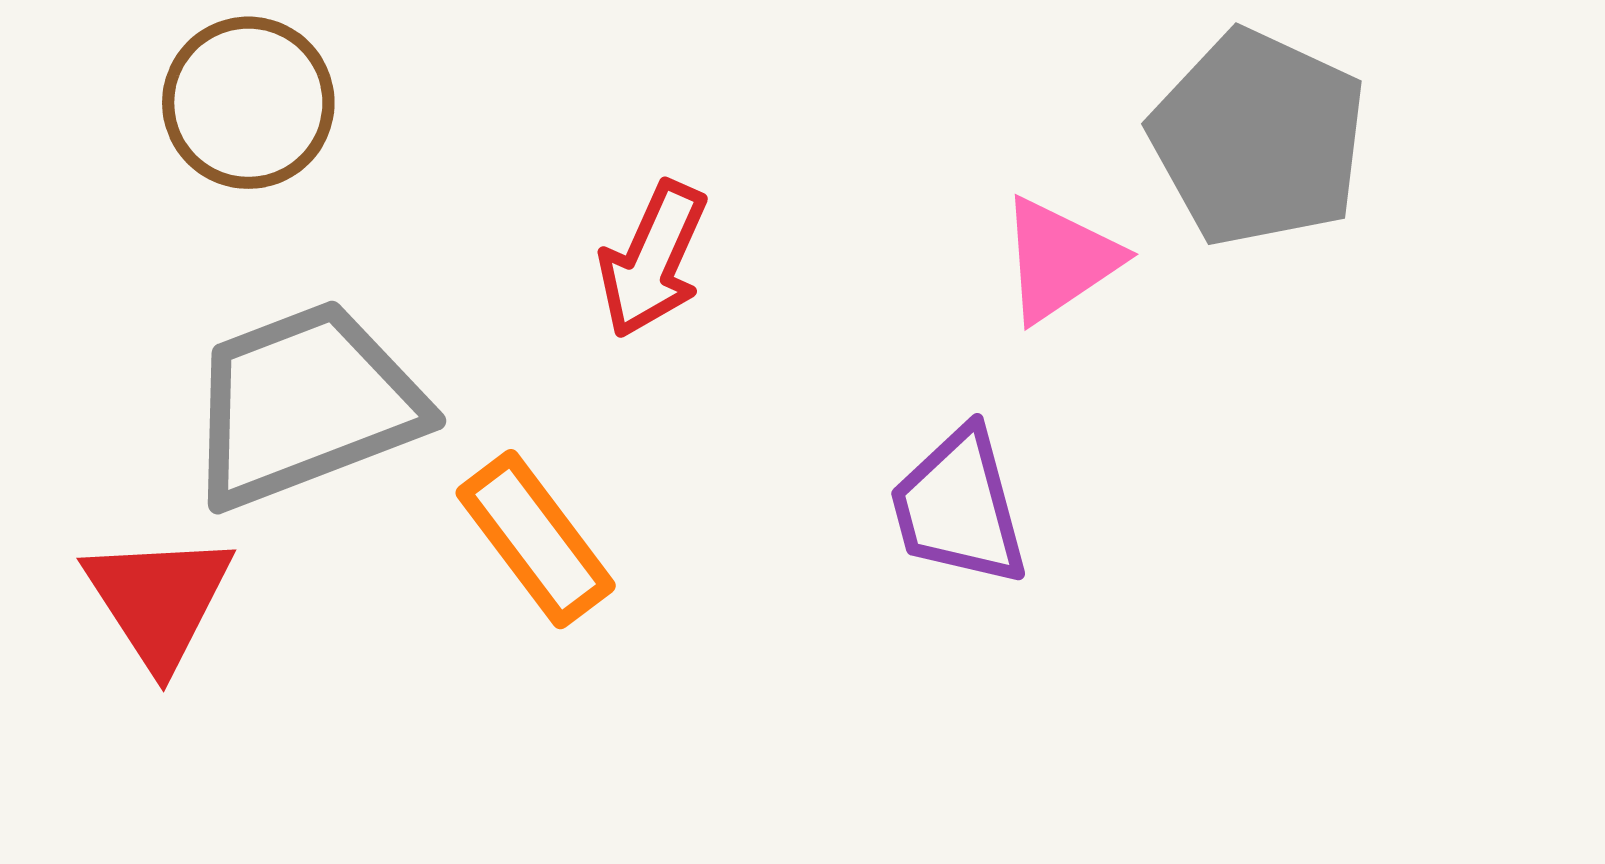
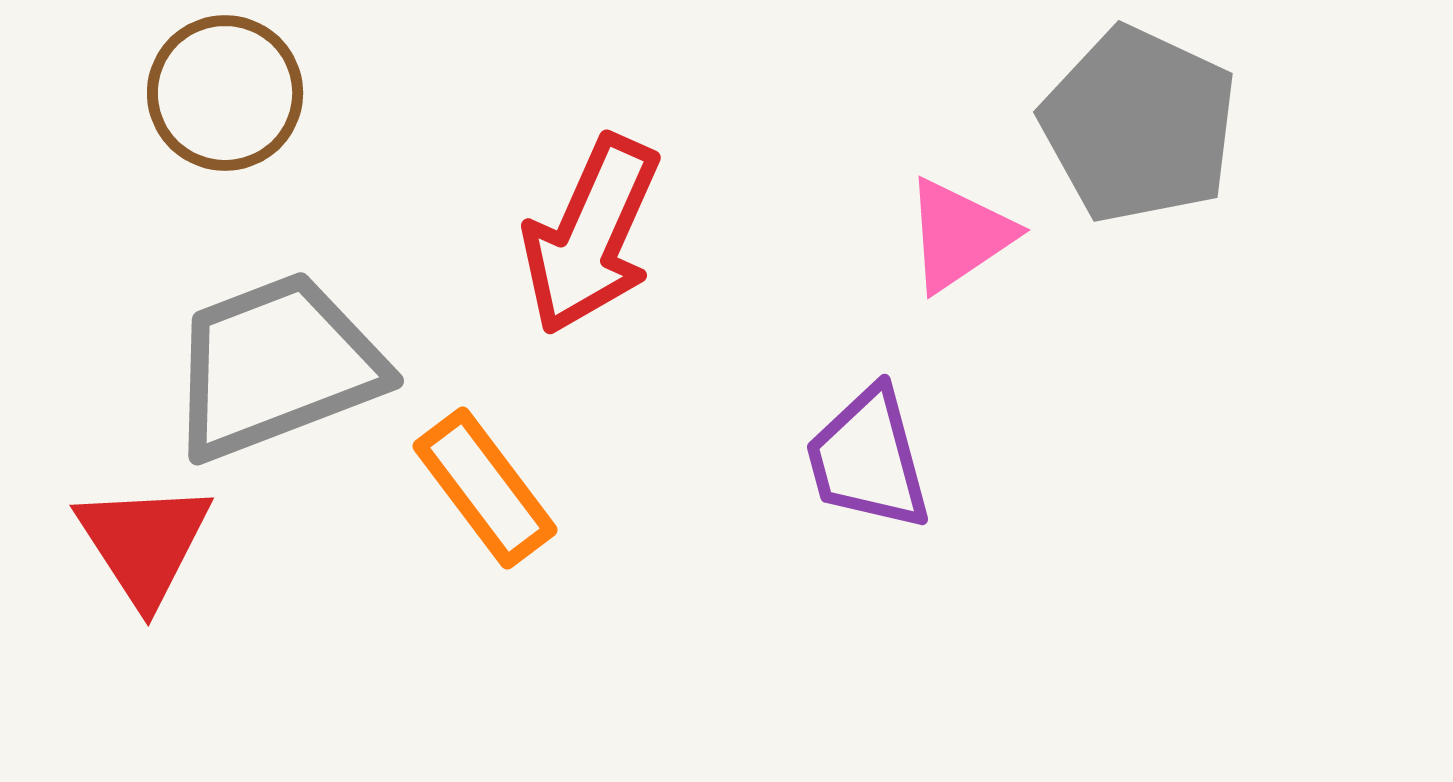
red arrow: (653, 260) -> (591, 235), size x1.4

